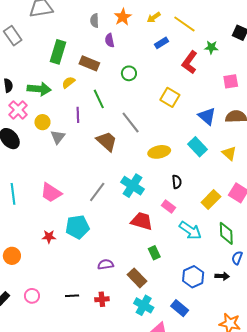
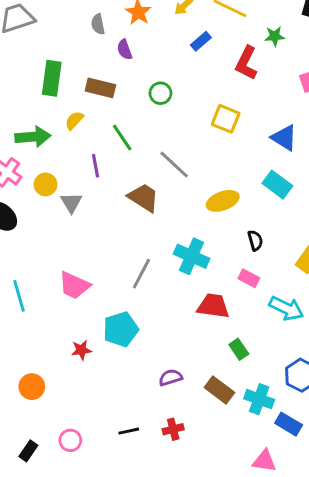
cyan cross: (144, 305) -> (259, 399), moved

